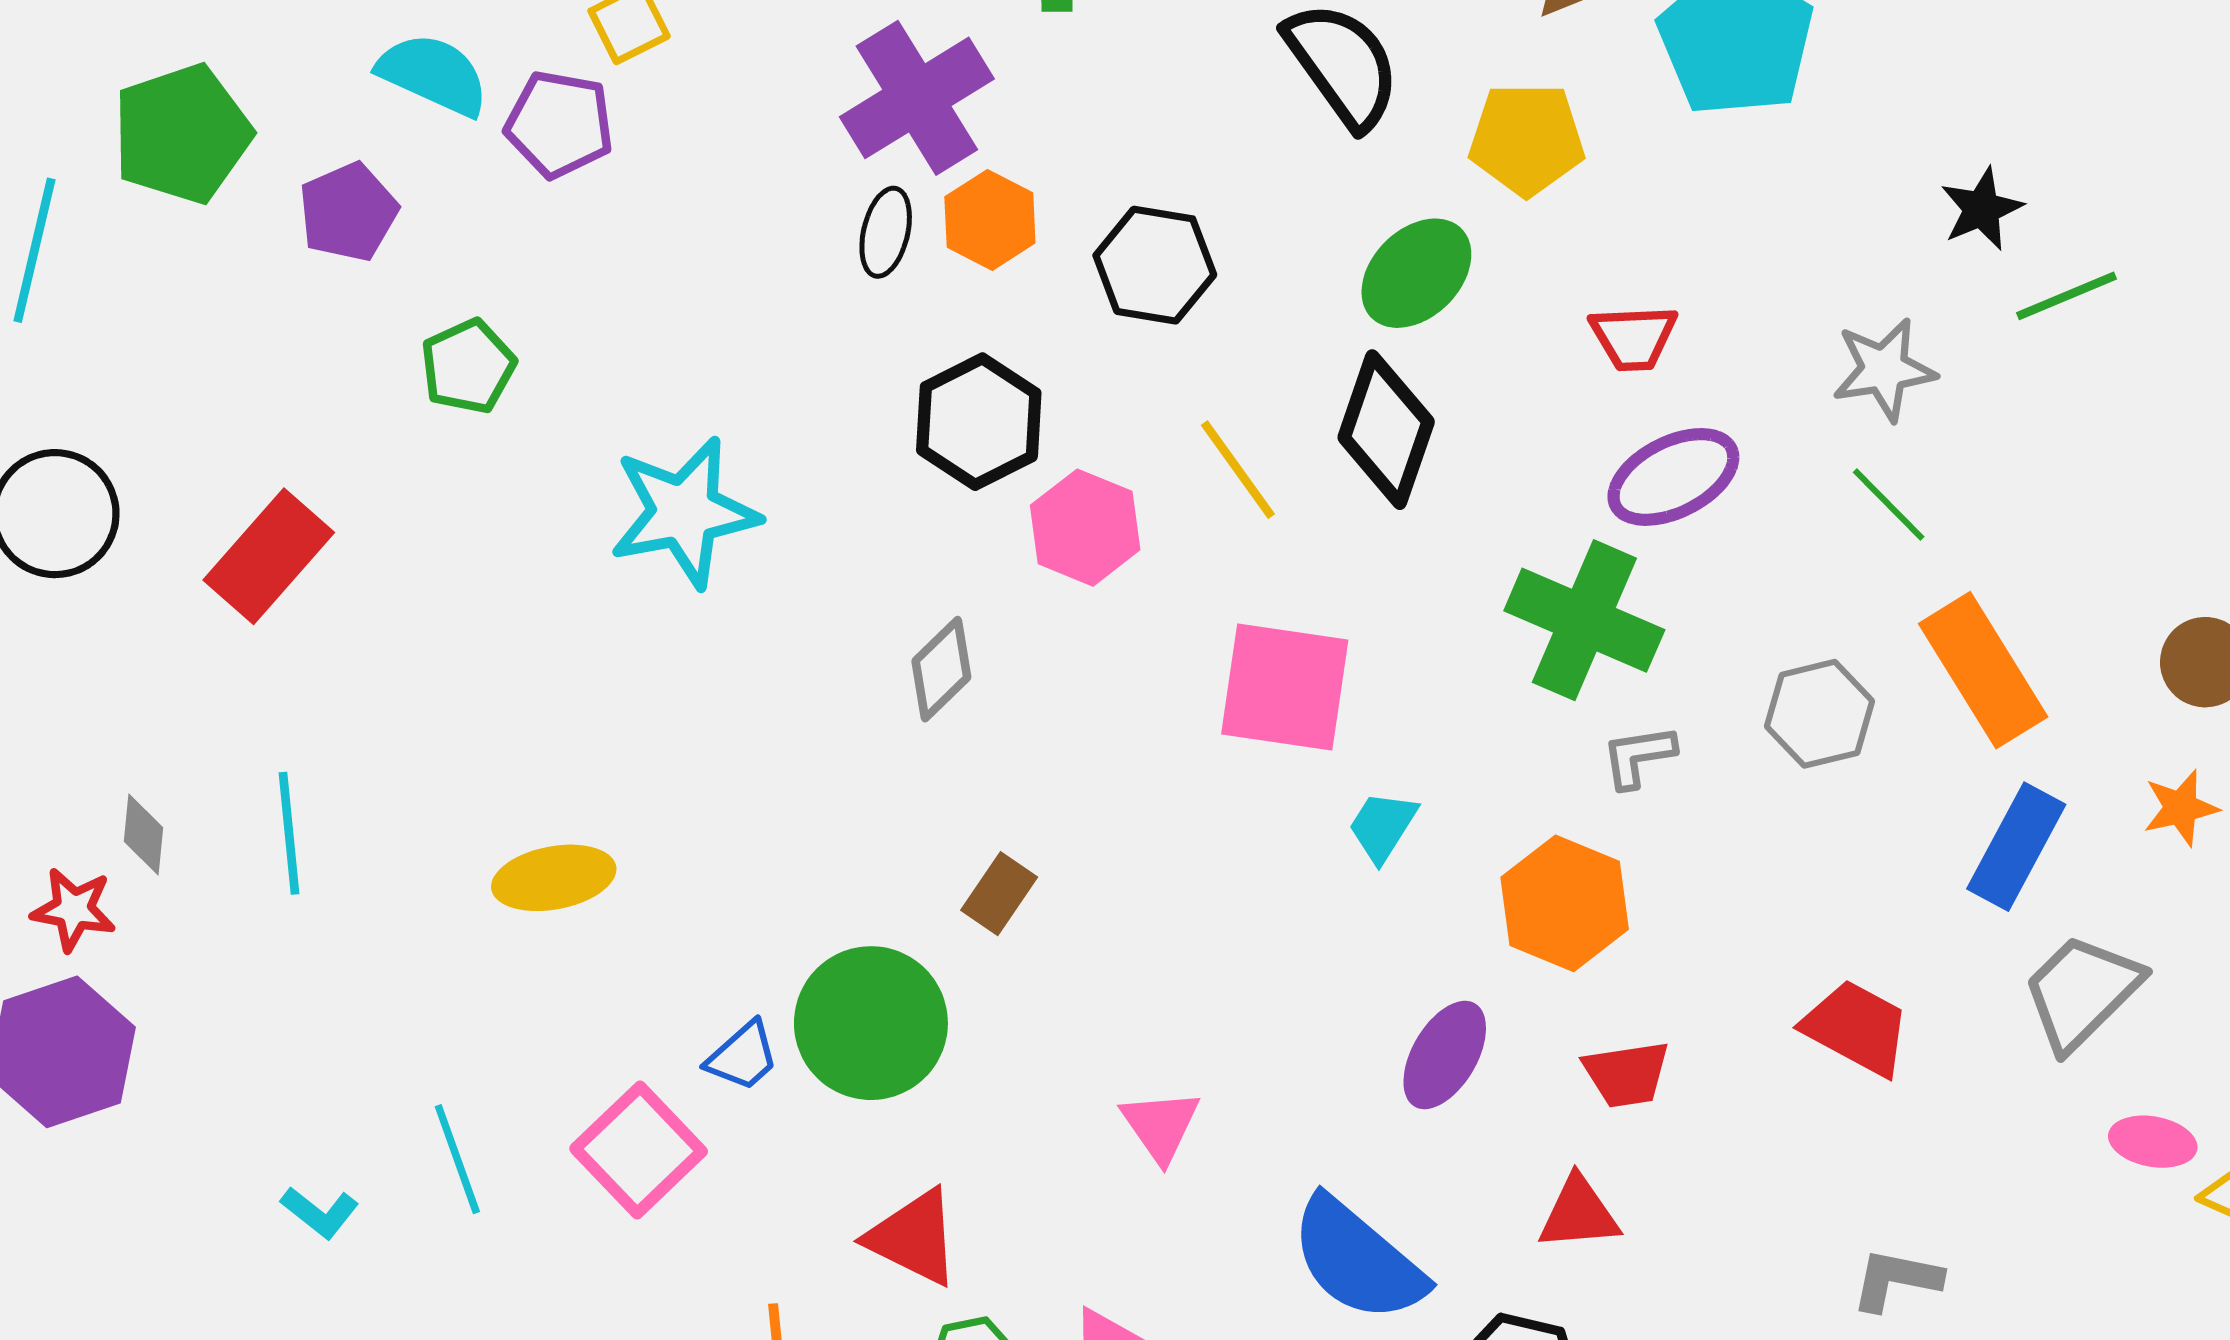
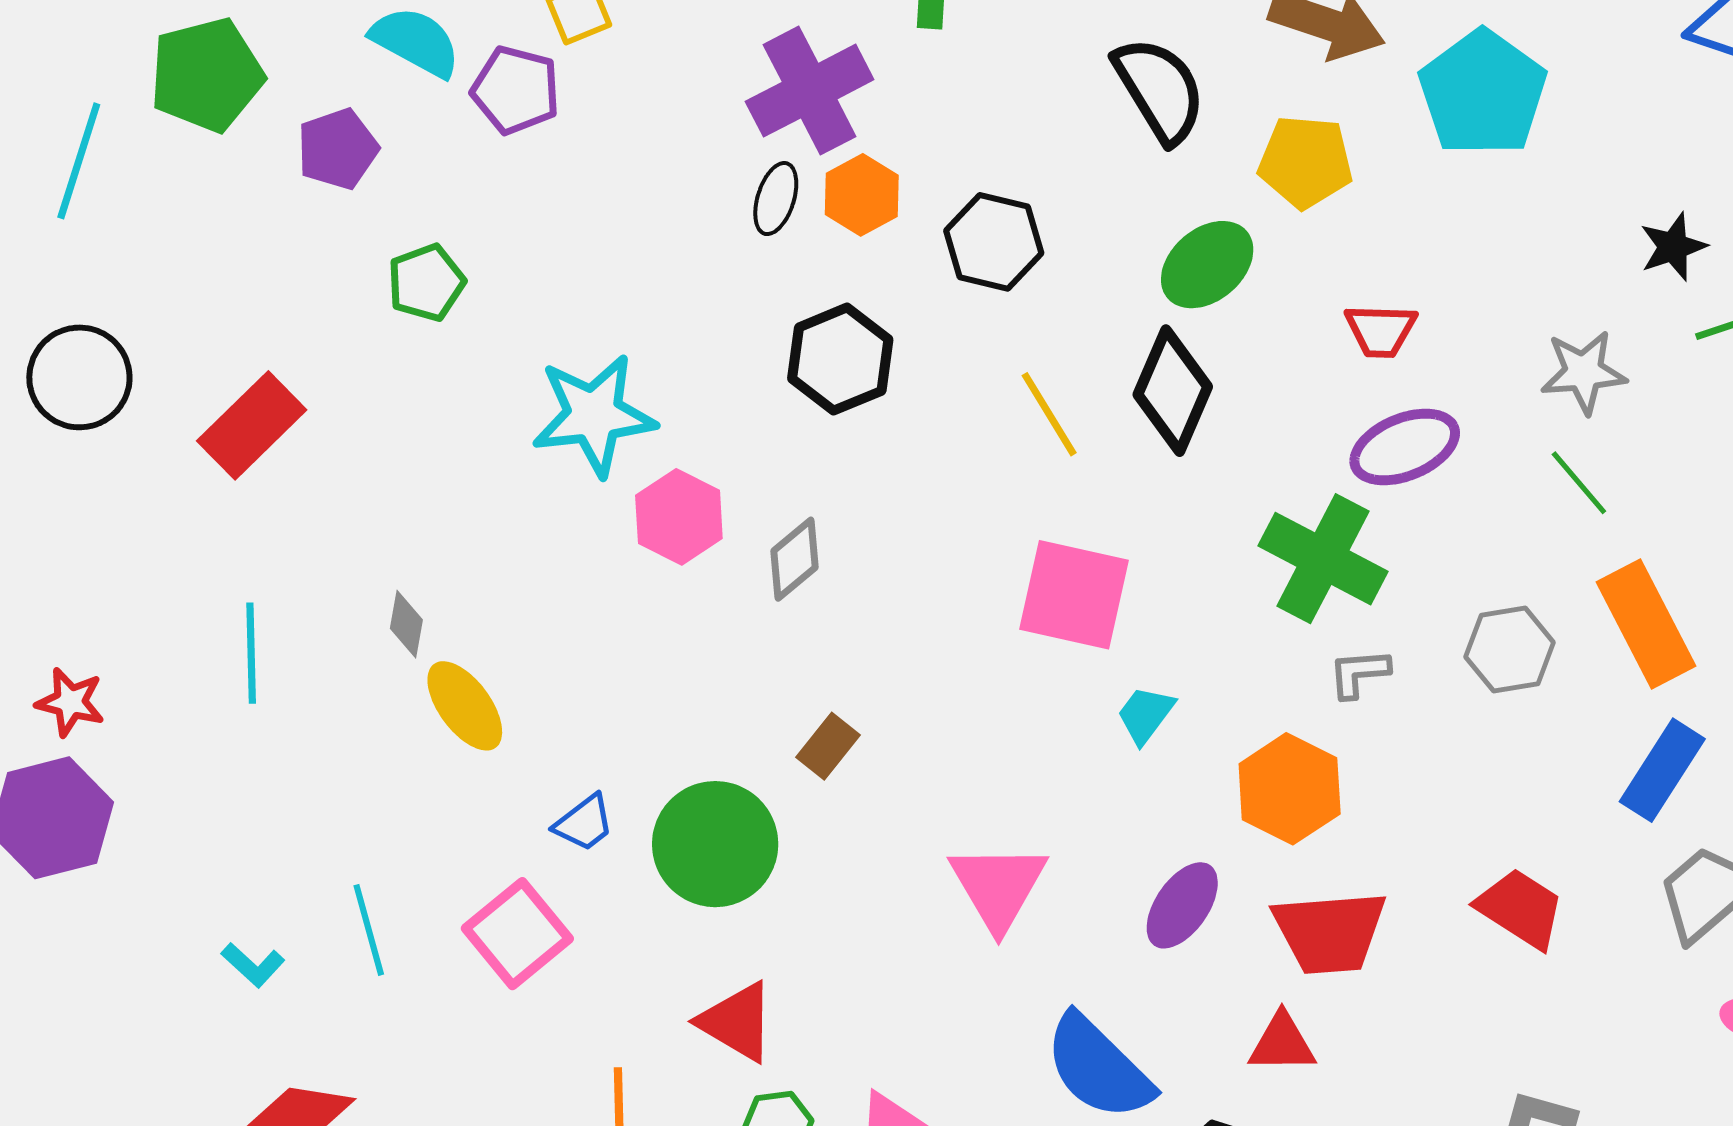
pink hexagon: (1085, 528) -> (679, 517), moved
gray diamond: (144, 834) -> (406, 624), moved
yellow ellipse: (554, 878) -> (465, 706), turned 60
blue trapezoid: (743, 1056) -> (584, 823), moved
red trapezoid: (1627, 1074) -> (1330, 932), size x1.6
pink triangle: (1161, 1126) -> (998, 886), moved, size x1.5

